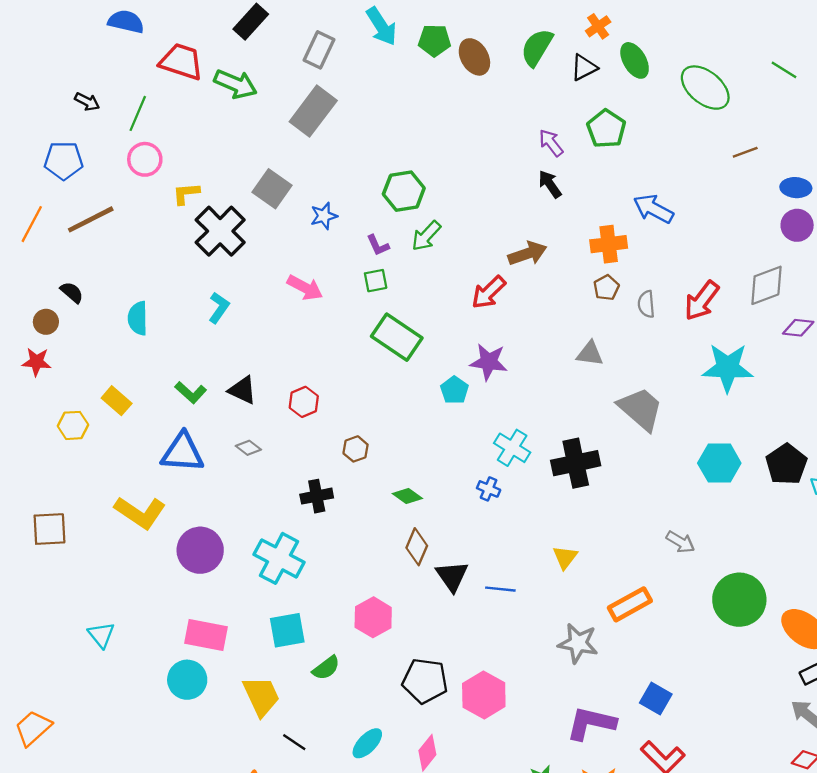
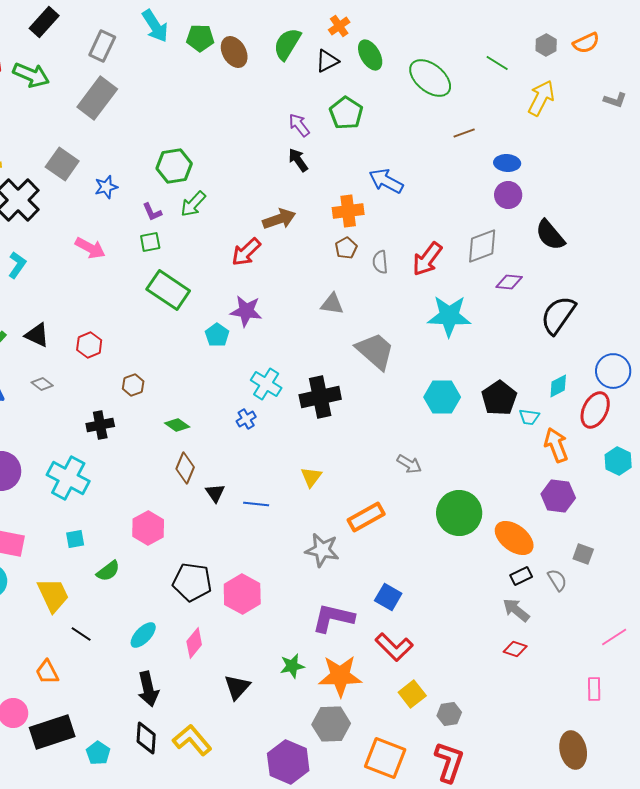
blue cross: (489, 489) -> (246, 419), turned 36
black triangle: (452, 576) -> (215, 493), size x0.7
cyan square: (287, 630) -> (75, 539), size x0.6

